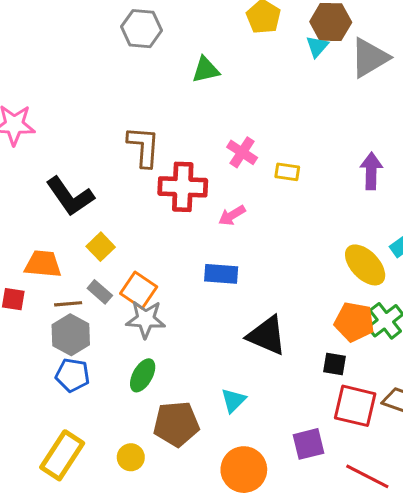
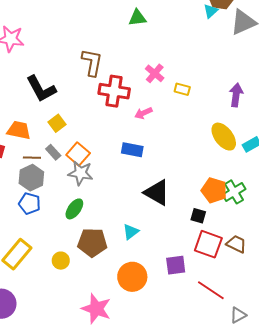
yellow ellipse: (365, 265) -> (224, 137), moved

